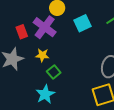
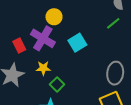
cyan square: (83, 23) -> (77, 43), moved

